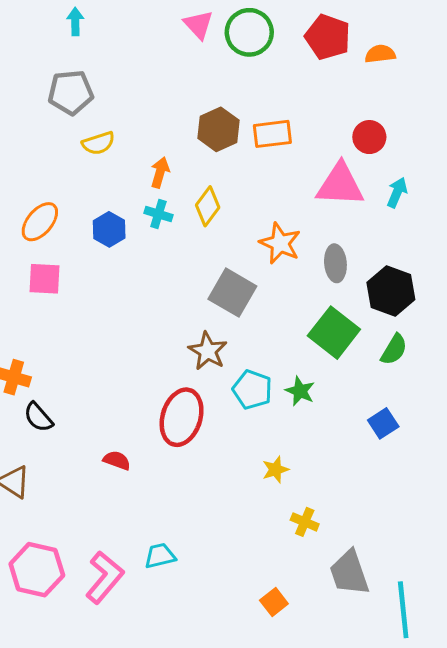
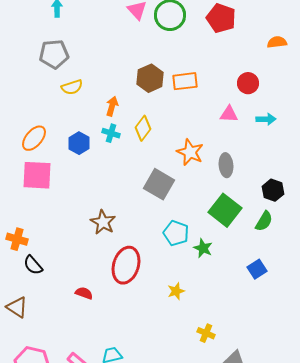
orange semicircle: (380, 54) -> (277, 42), moved
pink triangle: (340, 185) -> (229, 114), size x0.6
cyan arrow: (397, 192) -> (266, 119), turned 66
pink square: (44, 279) -> (37, 175), size x1.4
black hexagon: (391, 291) -> (273, 190), moved, size x0.7
brown star: (208, 351) -> (103, 222), moved
cyan pentagon: (252, 390) -> (176, 233), moved
yellow star: (275, 470) -> (176, 291), moved

